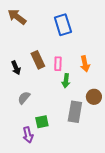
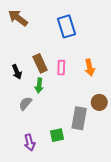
green arrow: (66, 81) -> (39, 86), moved
green square: (42, 122) -> (57, 135), moved

